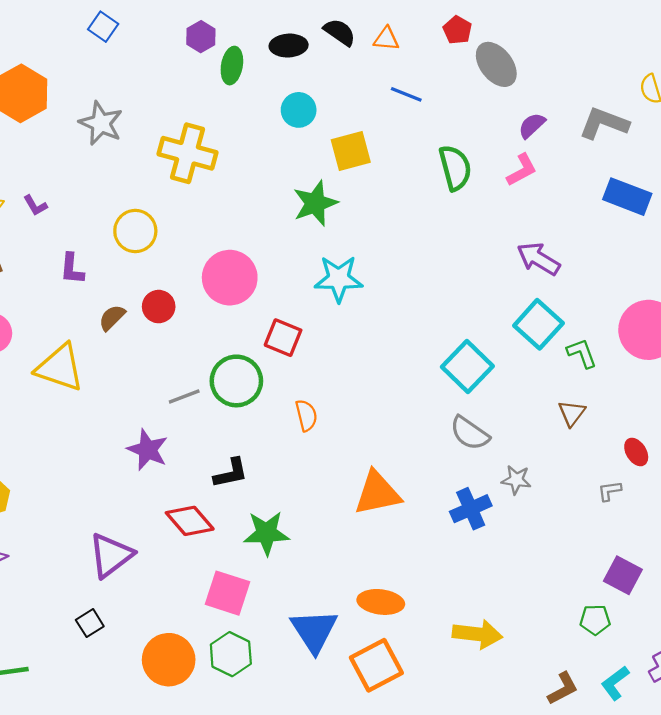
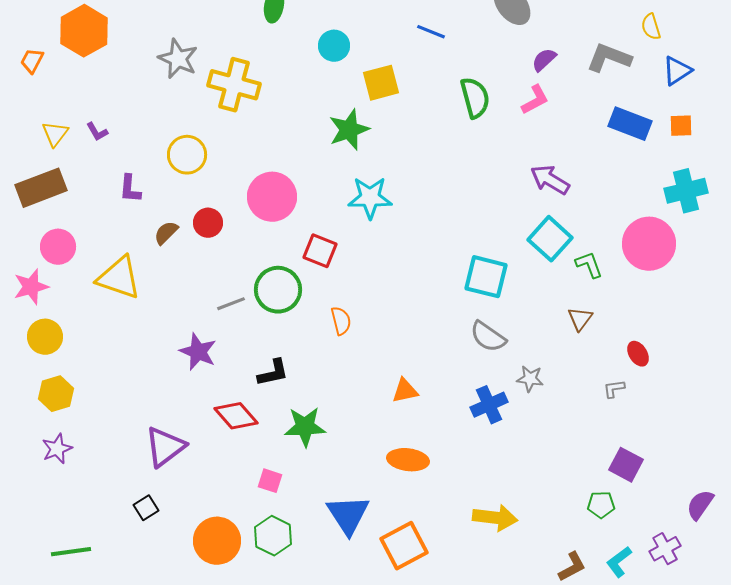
gray star: (101, 123) -> (178, 59), moved
cyan square: (467, 366) -> (486, 277), turned -30
orange triangle: (377, 493) -> (405, 391), size x0.6
pink square: (227, 593) -> (270, 481), size x0.6
orange ellipse: (381, 602) -> (408, 460), moved

